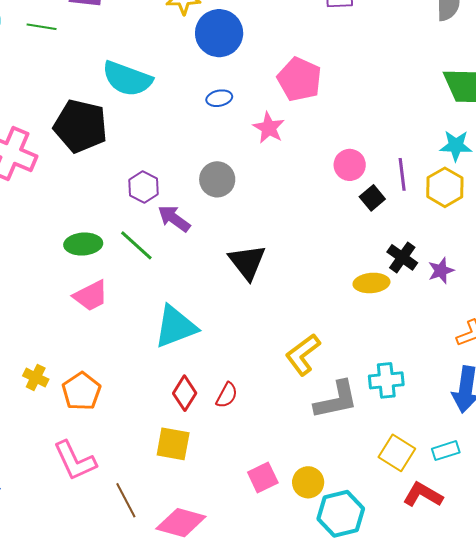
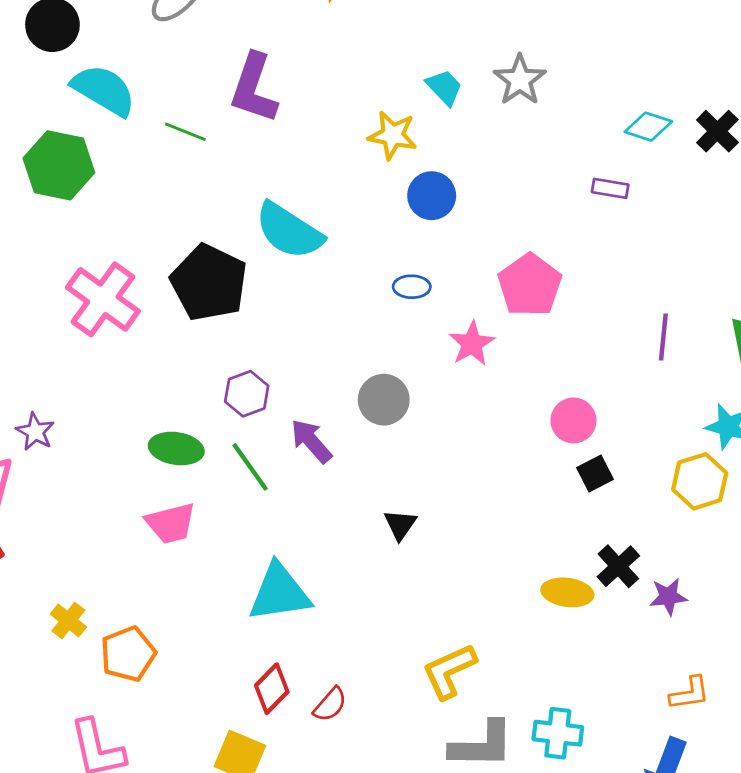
blue circle: (219, 33) -> (432, 196), size x0.7
purple line: (402, 174) -> (663, 337), moved
purple hexagon: (144, 187) -> (247, 394), moved
black triangle: (247, 262) -> (400, 525), size x0.6

